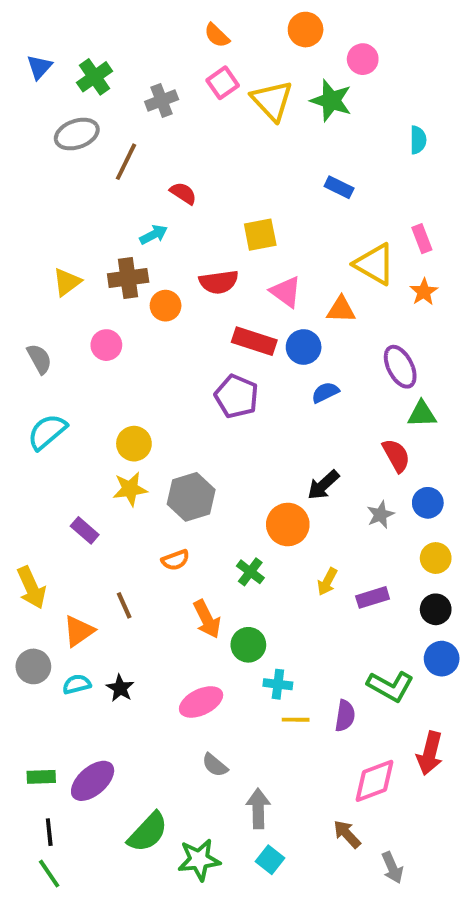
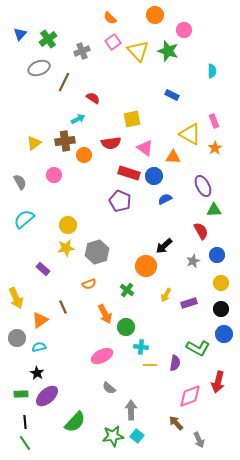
black star: (120, 688) -> (37, 373), moved
green star: (199, 860) -> (113, 436), moved

